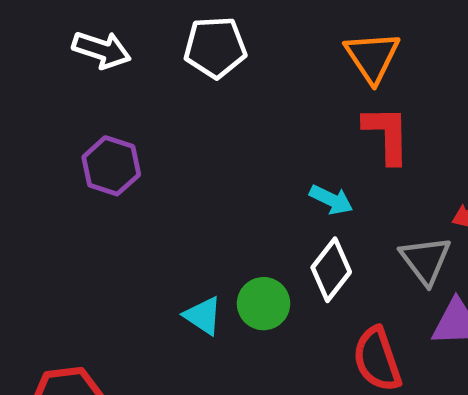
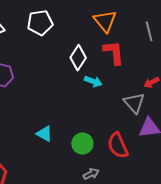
white diamond: (331, 270) -> (78, 58), moved
green circle: (264, 304) -> (82, 143), moved

